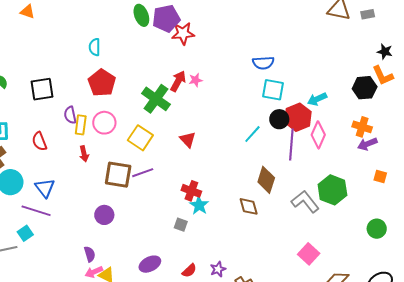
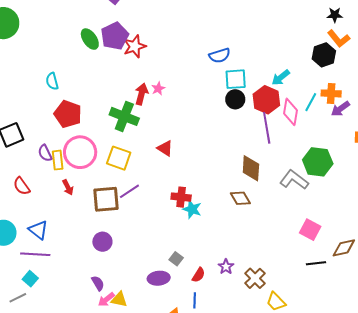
black circle: (279, 119) -> (235, 99), moved
pink circle: (104, 123) -> (80, 152), size x1.4
cyan line: (252, 134) -> (311, 102), moved
gray square: (181, 225) -> (176, 259), moved, turned 32
purple ellipse: (150, 264) -> (159, 278), turned 35

